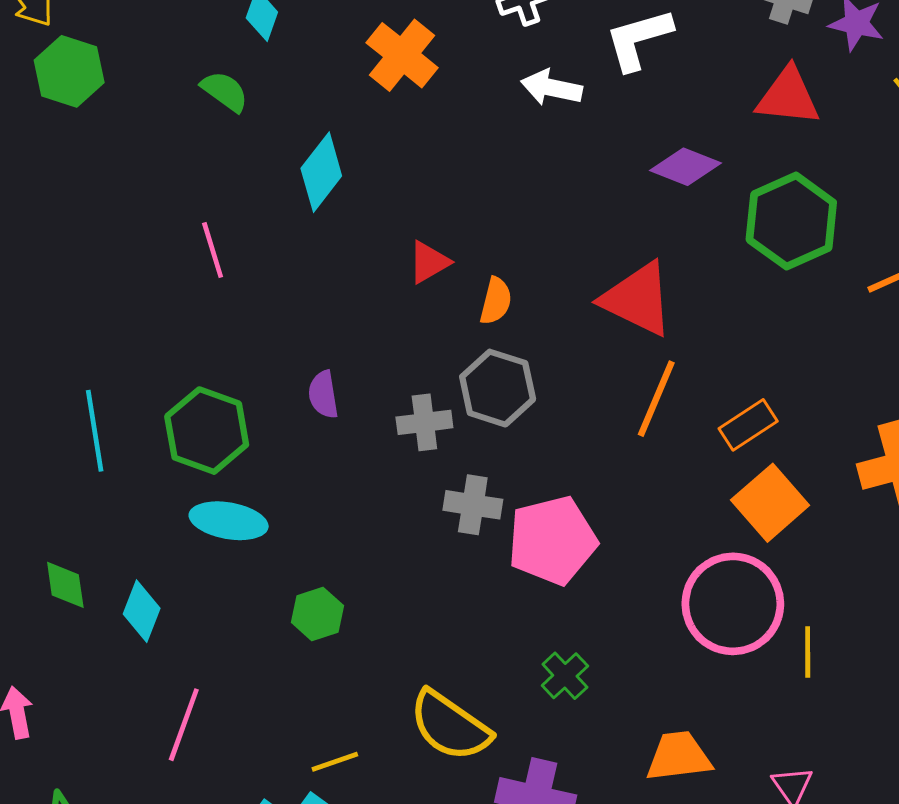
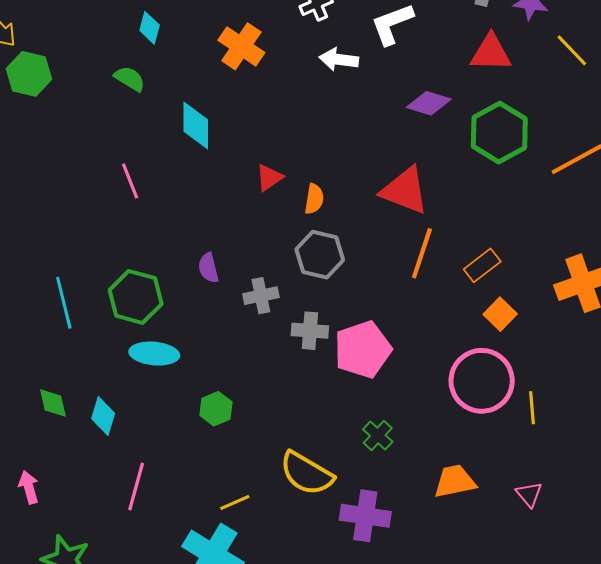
cyan diamond: (321, 172) -> (196, 125), turned -33
gray cross: (424, 422) -> (261, 296), moved
orange square: (770, 503) -> (500, 314), size x0.7

